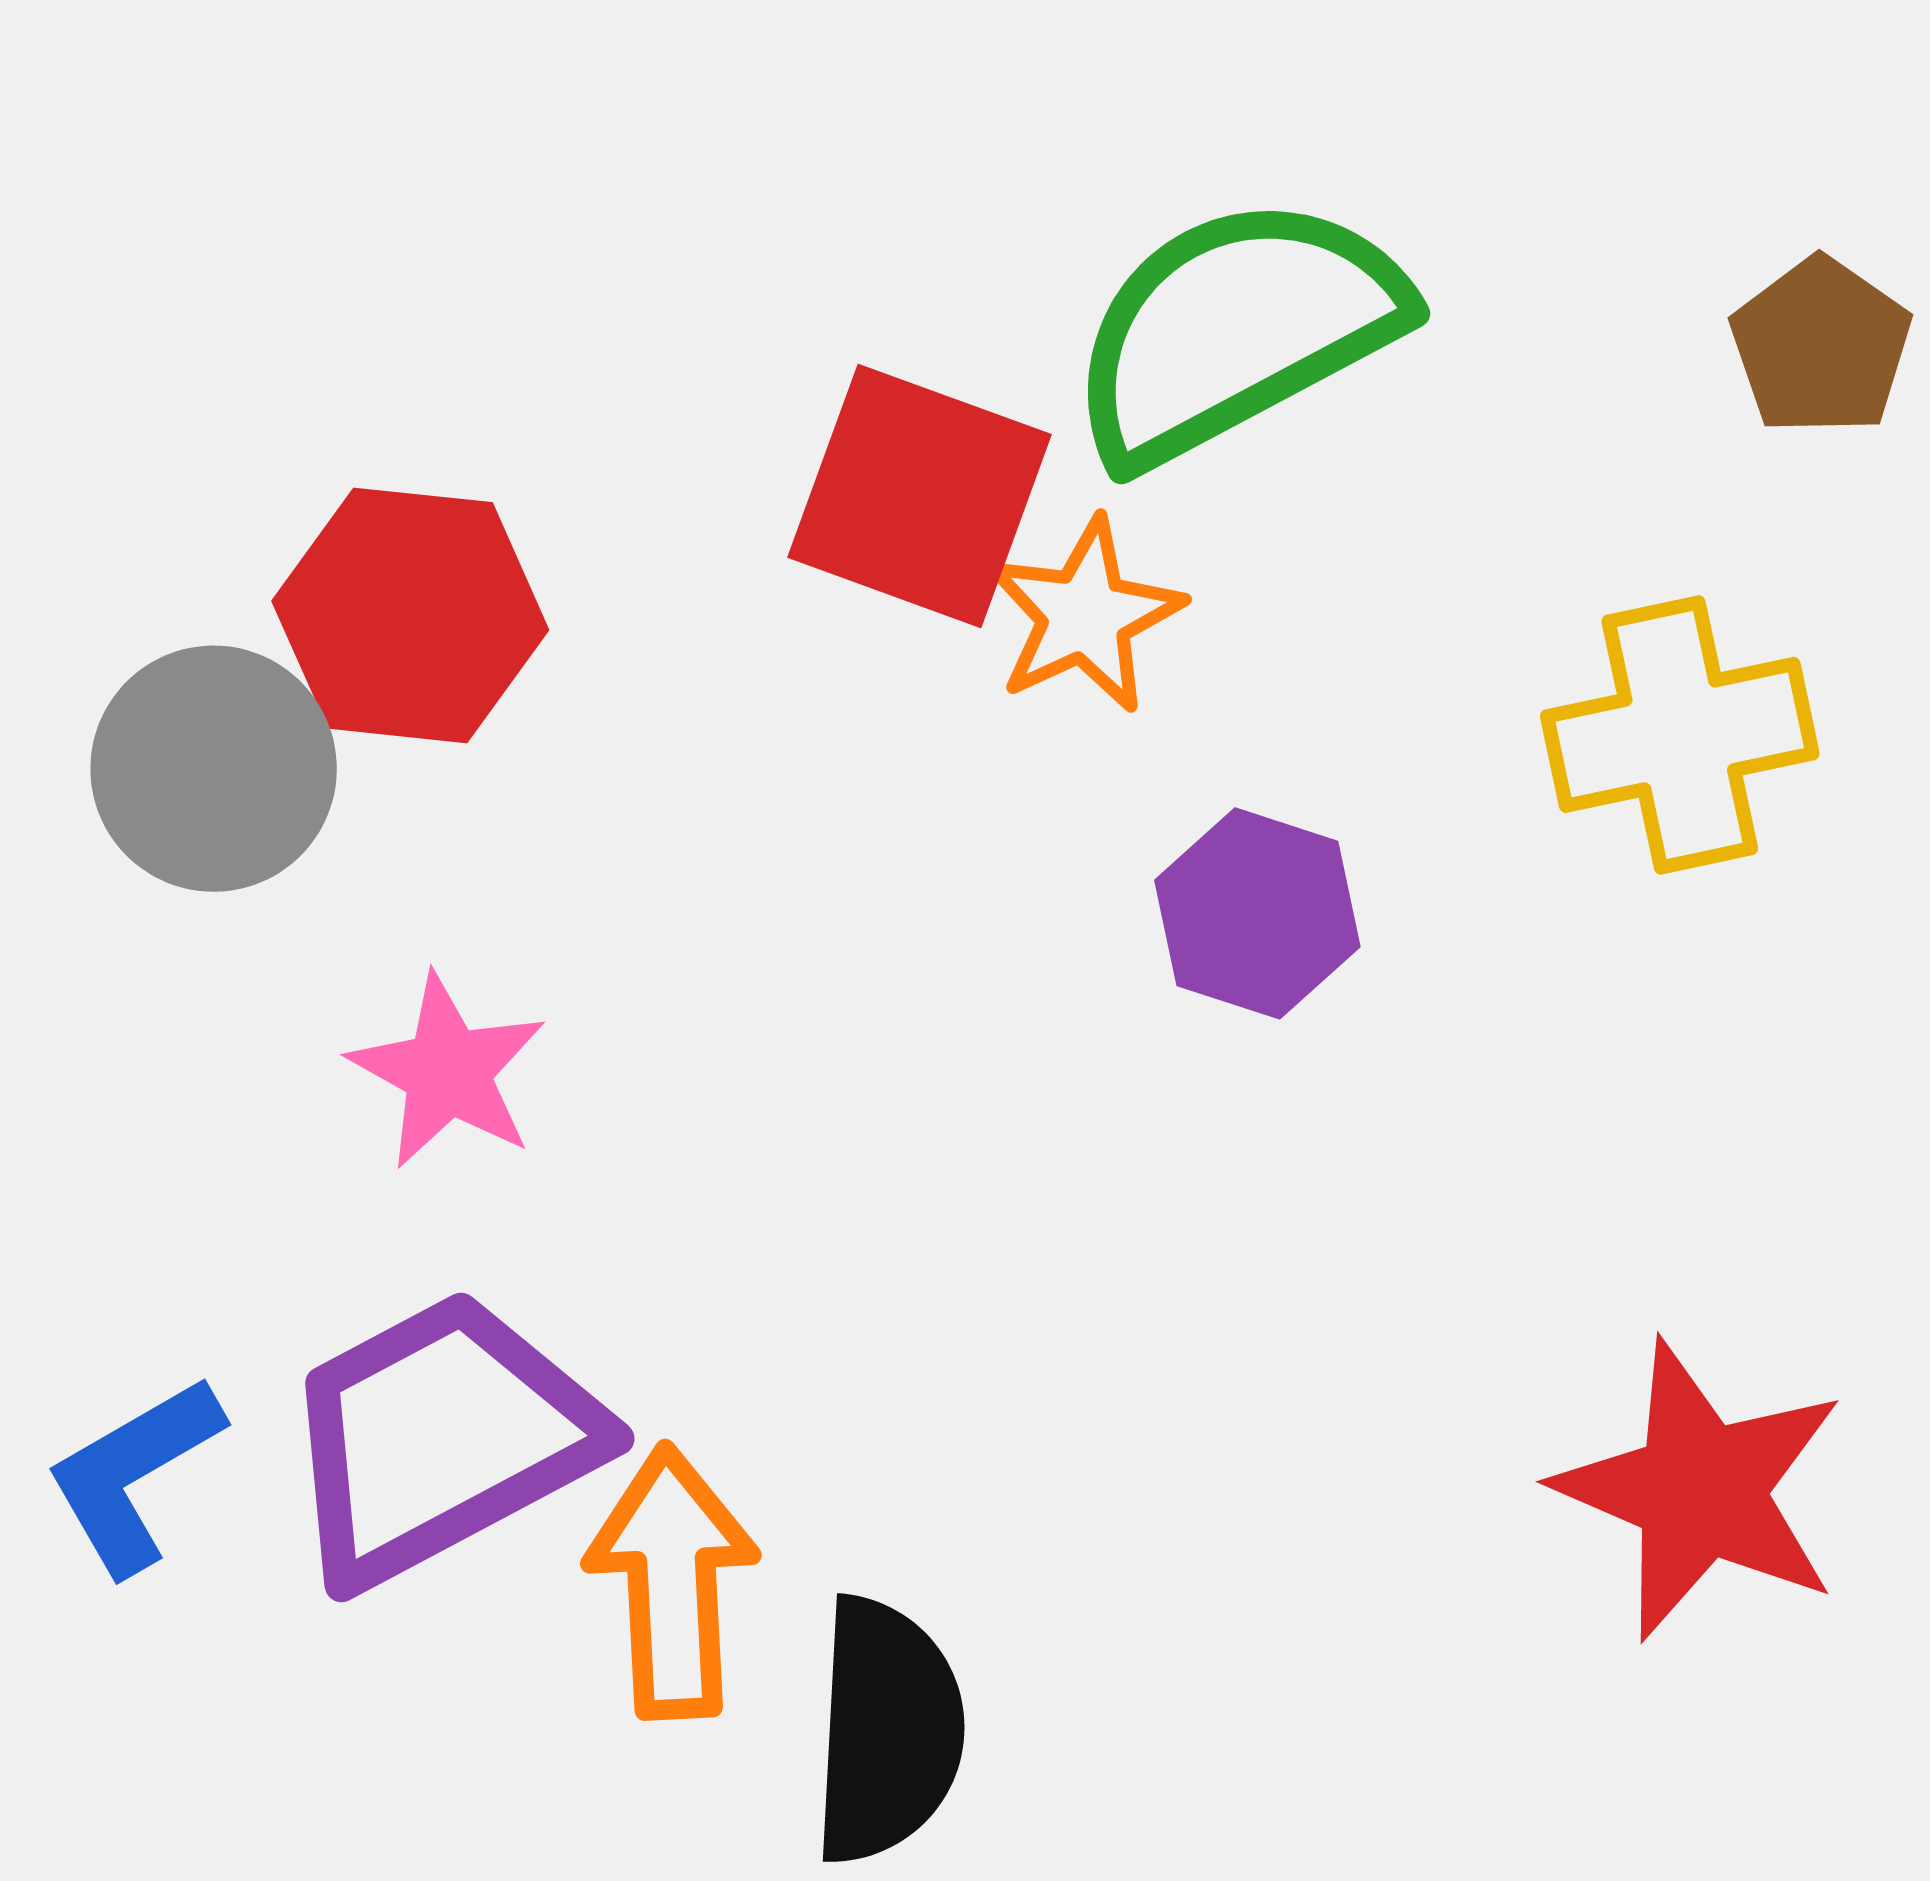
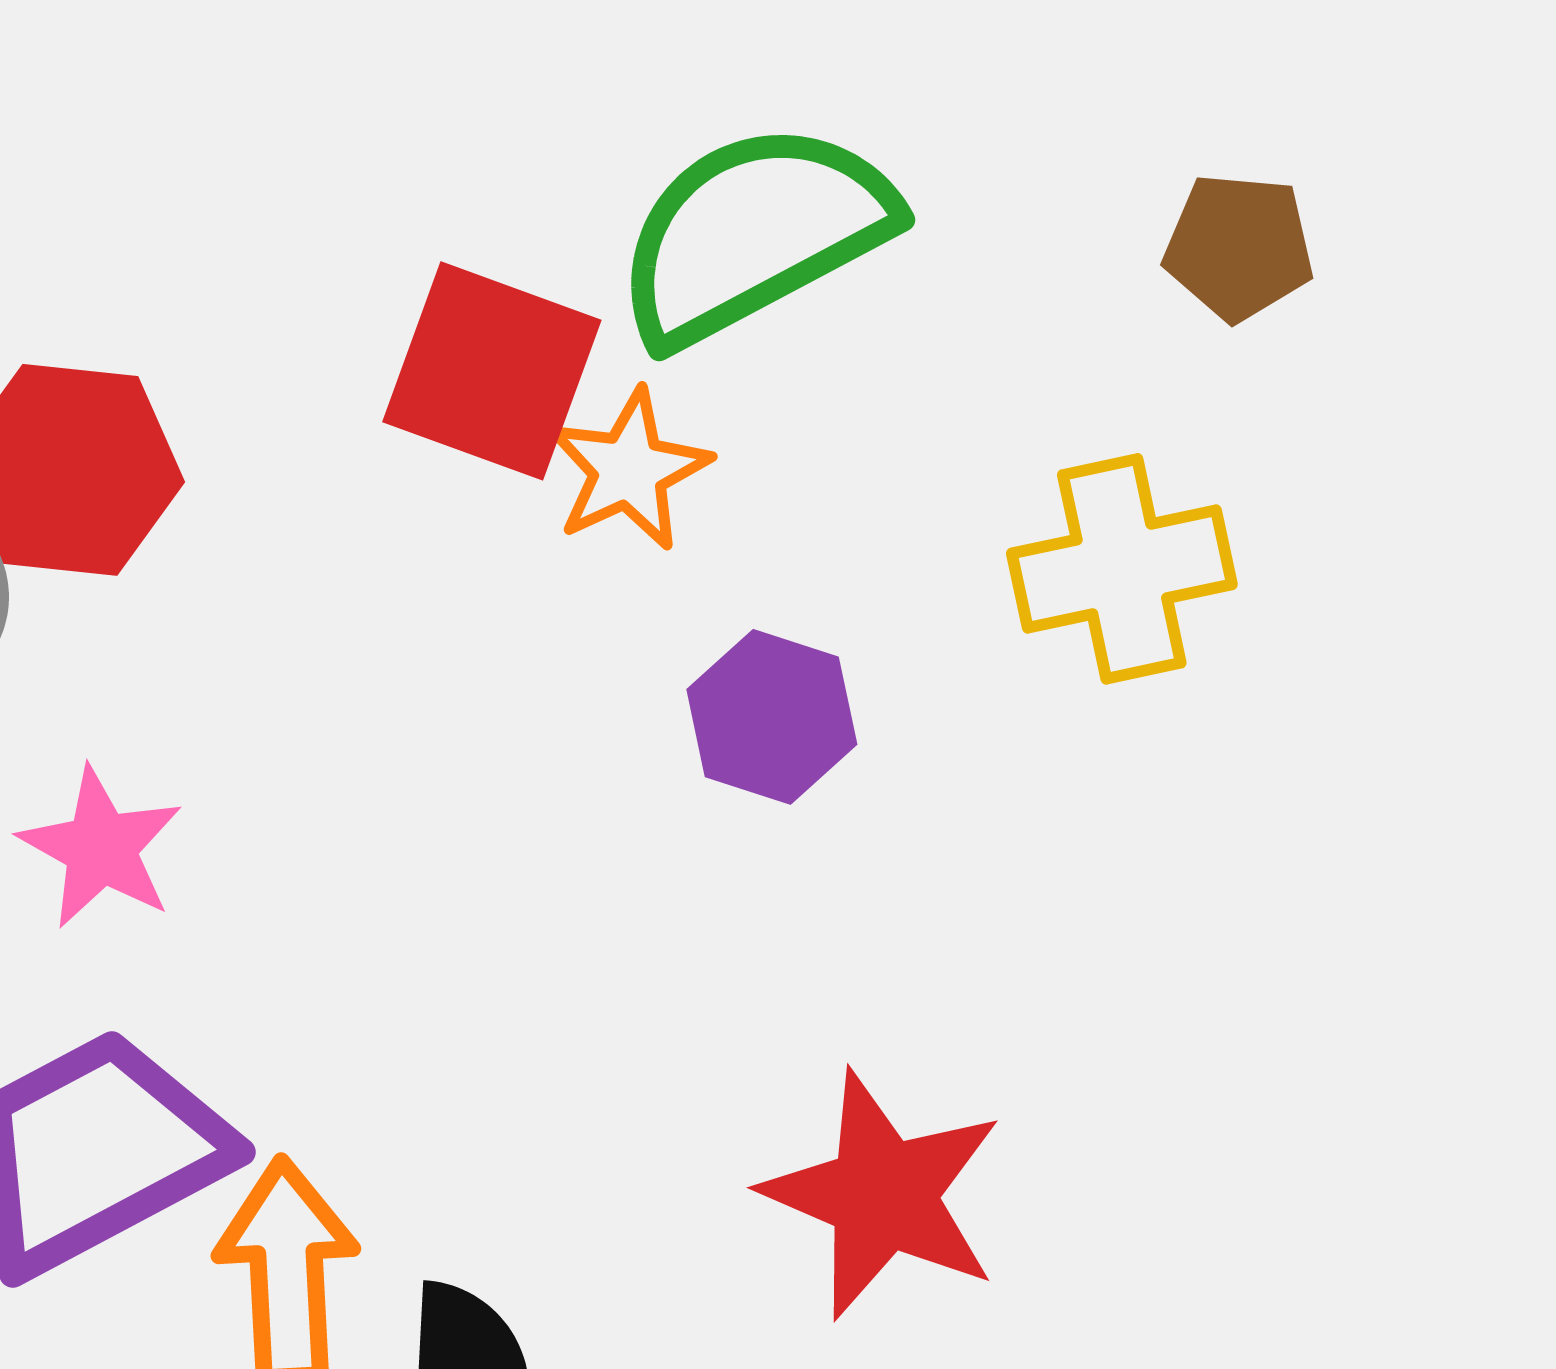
brown pentagon: (1821, 346) -> (1239, 247), turned -30
red star: (1700, 1490) -> (883, 1195), moved

